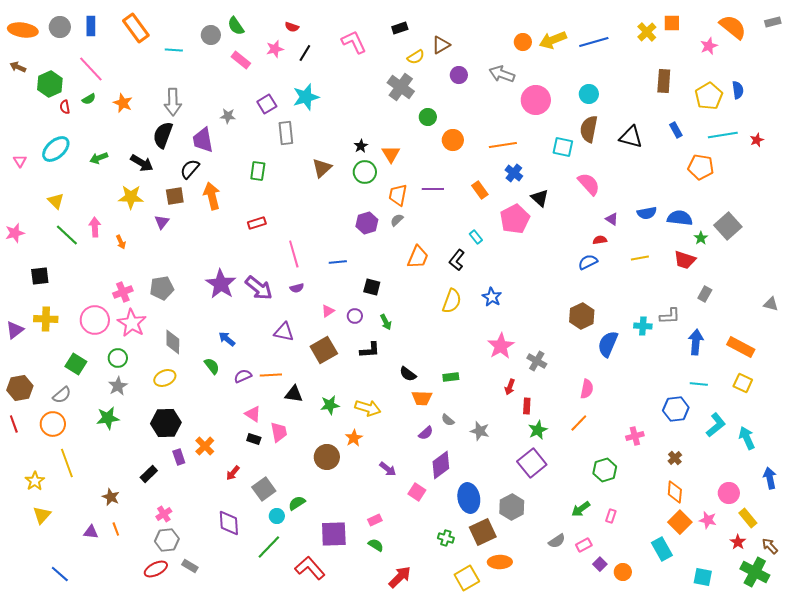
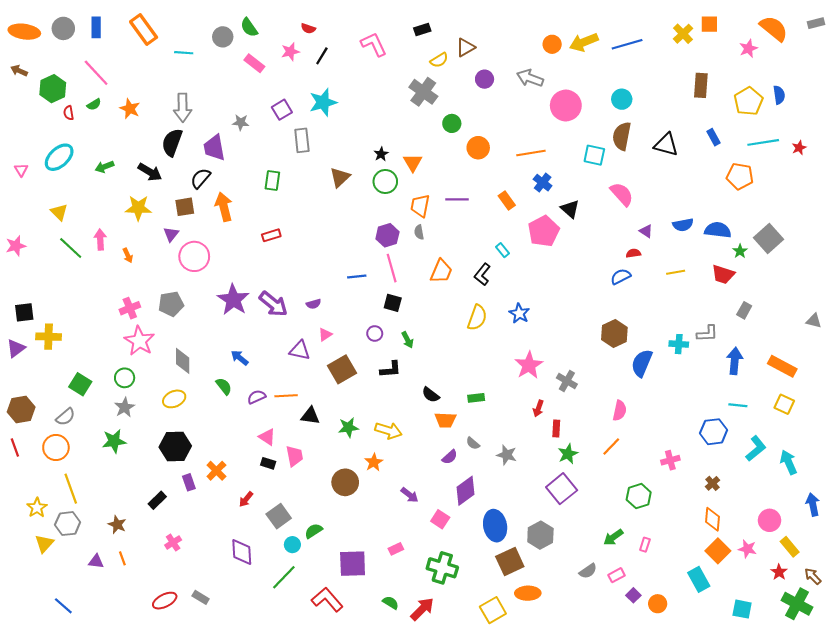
gray semicircle: (397, 220) -> (419, 232), turned -56
pink line: (294, 254) -> (392, 268), moved
black square: (40, 276) -> (24, 312), moved
pink triangle: (328, 311) -> (325, 335), moved
pink circle: (95, 320) -> (194, 256), moved
green cross: (446, 538) -> (442, 568), moved, size x1.8
gray hexagon: (167, 540) -> (68, 524), moved
green semicircle: (376, 545) -> (391, 603), moved

